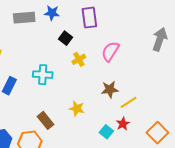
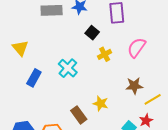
cyan cross: (43, 75) -> (68, 68), turned 36
brown rectangle: (46, 120) -> (79, 115), moved

